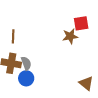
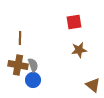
red square: (81, 23) -> (74, 22), moved
brown star: (70, 36) -> (79, 50), moved

